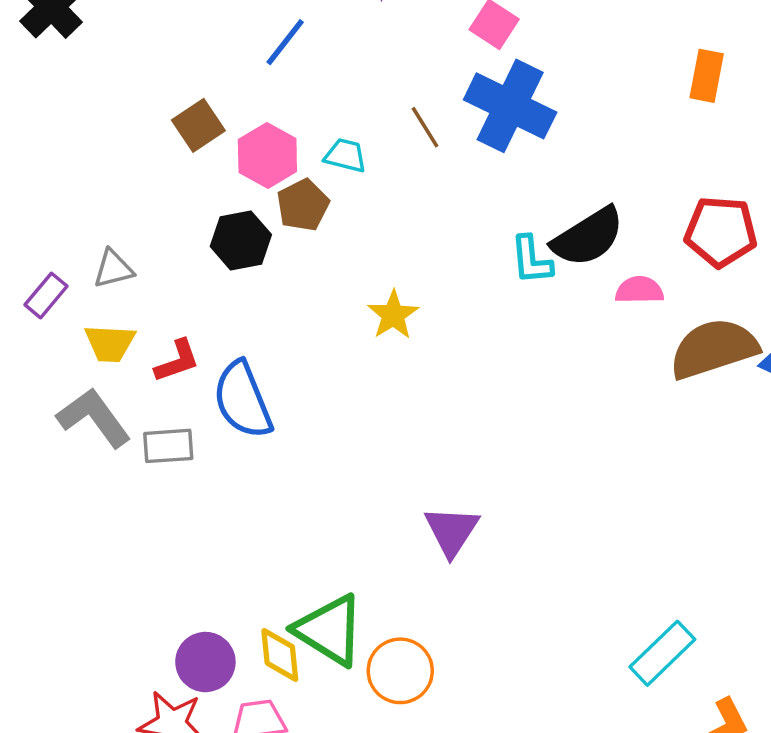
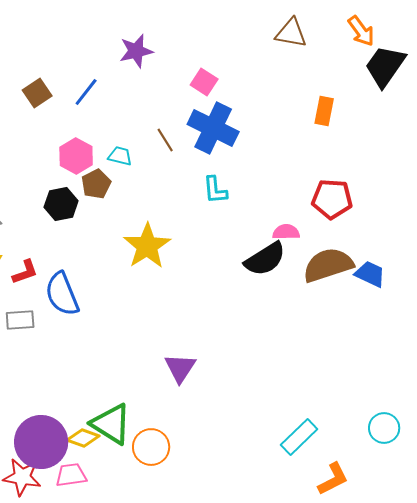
brown square: (198, 125) -> (37, 93), moved
black semicircle: (588, 237) -> (265, 259), moved
cyan L-shape: (531, 260) -> (215, 190), moved
yellow star: (393, 315) -> (147, 246), size x1.6
yellow diamond: (280, 655) -> (83, 438), turned -64
purple circle: (205, 662) -> (41, 442), size x1.6

